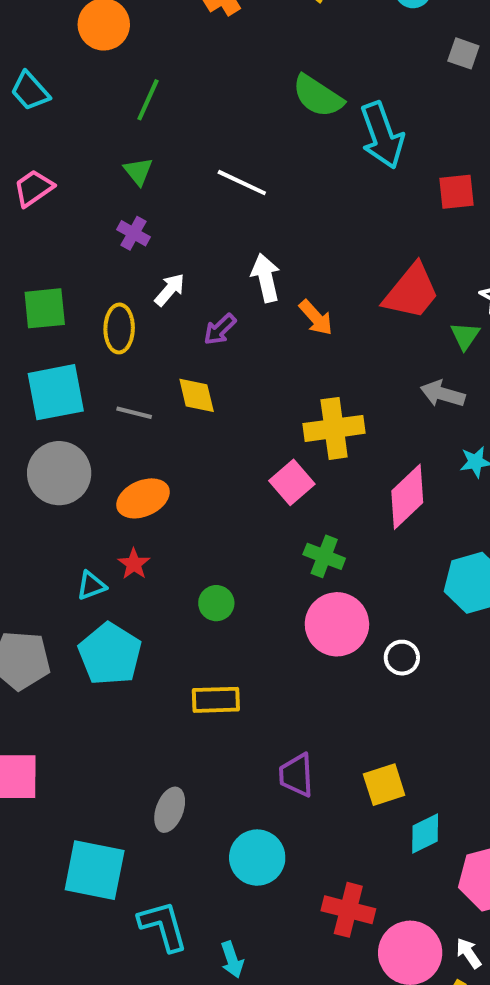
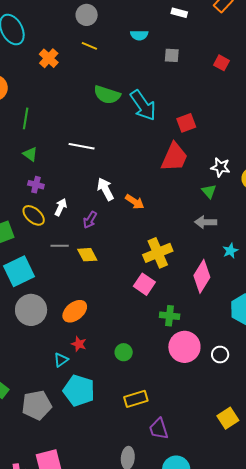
red trapezoid: (411, 292) -> (174, 157), moved
yellow ellipse: (119, 328) -> (34, 215), moved, turned -35
gray line: (134, 413) -> (60, 246), moved
purple trapezoid: (296, 775) -> (159, 429), moved

